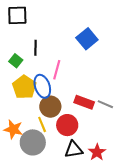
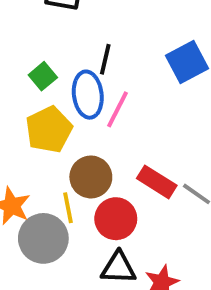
black line: (36, 48) -> (105, 59), moved
blue ellipse: (42, 86) -> (88, 95), moved

